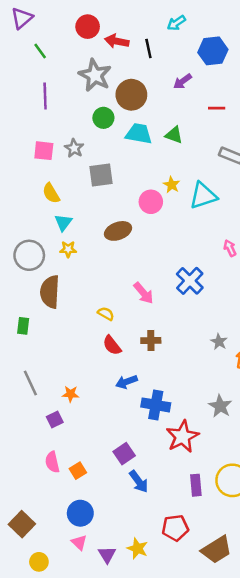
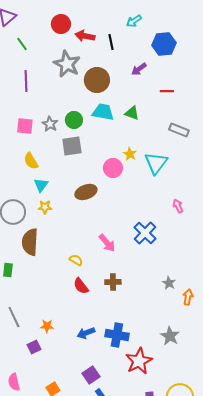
green circle: (103, 118) -> (74, 120), moved
cyan triangle: (203, 196) -> (156, 163), turned -35
blue arrow: (127, 382) -> (86, 333), moved
pink semicircle: (52, 462) -> (14, 382), moved

